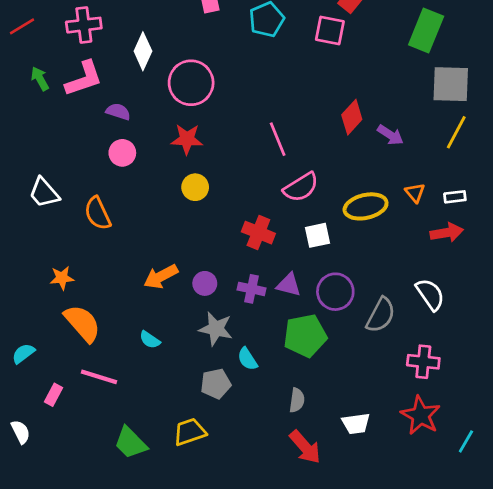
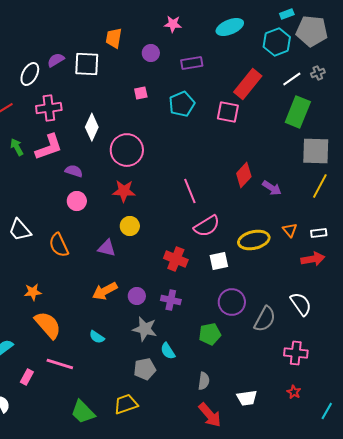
purple triangle: (289, 285) -> (107, 248), moved
green pentagon: (305, 336) -> (210, 334), size x0.7
red star: (421, 415) -> (294, 392), size x0.5

